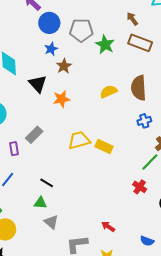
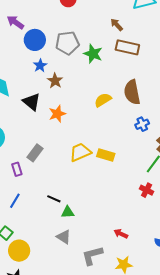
green triangle: (40, 203) -> (68, 212), moved

